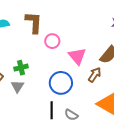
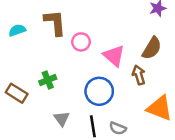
brown arrow: (95, 75) -> (139, 75), turned -42
gray triangle: (17, 86) -> (62, 119), moved

